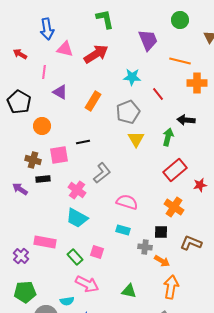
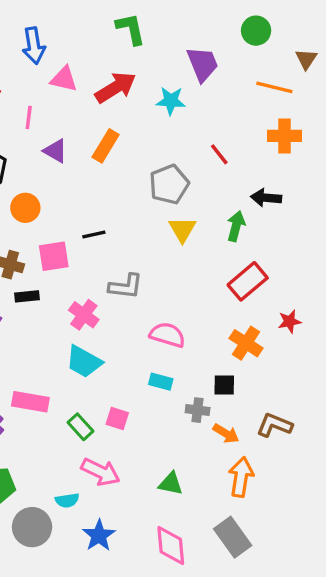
orange line: (180, 61) -> (274, 87), moved
cyan star: (132, 77) -> (171, 101), moved
orange rectangle: (93, 101) -> (106, 146), moved
gray L-shape: (102, 173) -> (126, 286), turned 45
red star: (200, 185) -> (289, 321), moved
brown L-shape: (191, 243) -> (274, 425), moved

